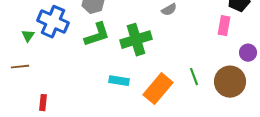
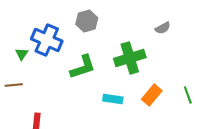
green L-shape: (97, 35) -> (83, 67), moved
orange rectangle: (158, 89) -> (152, 95), moved, size x0.7

